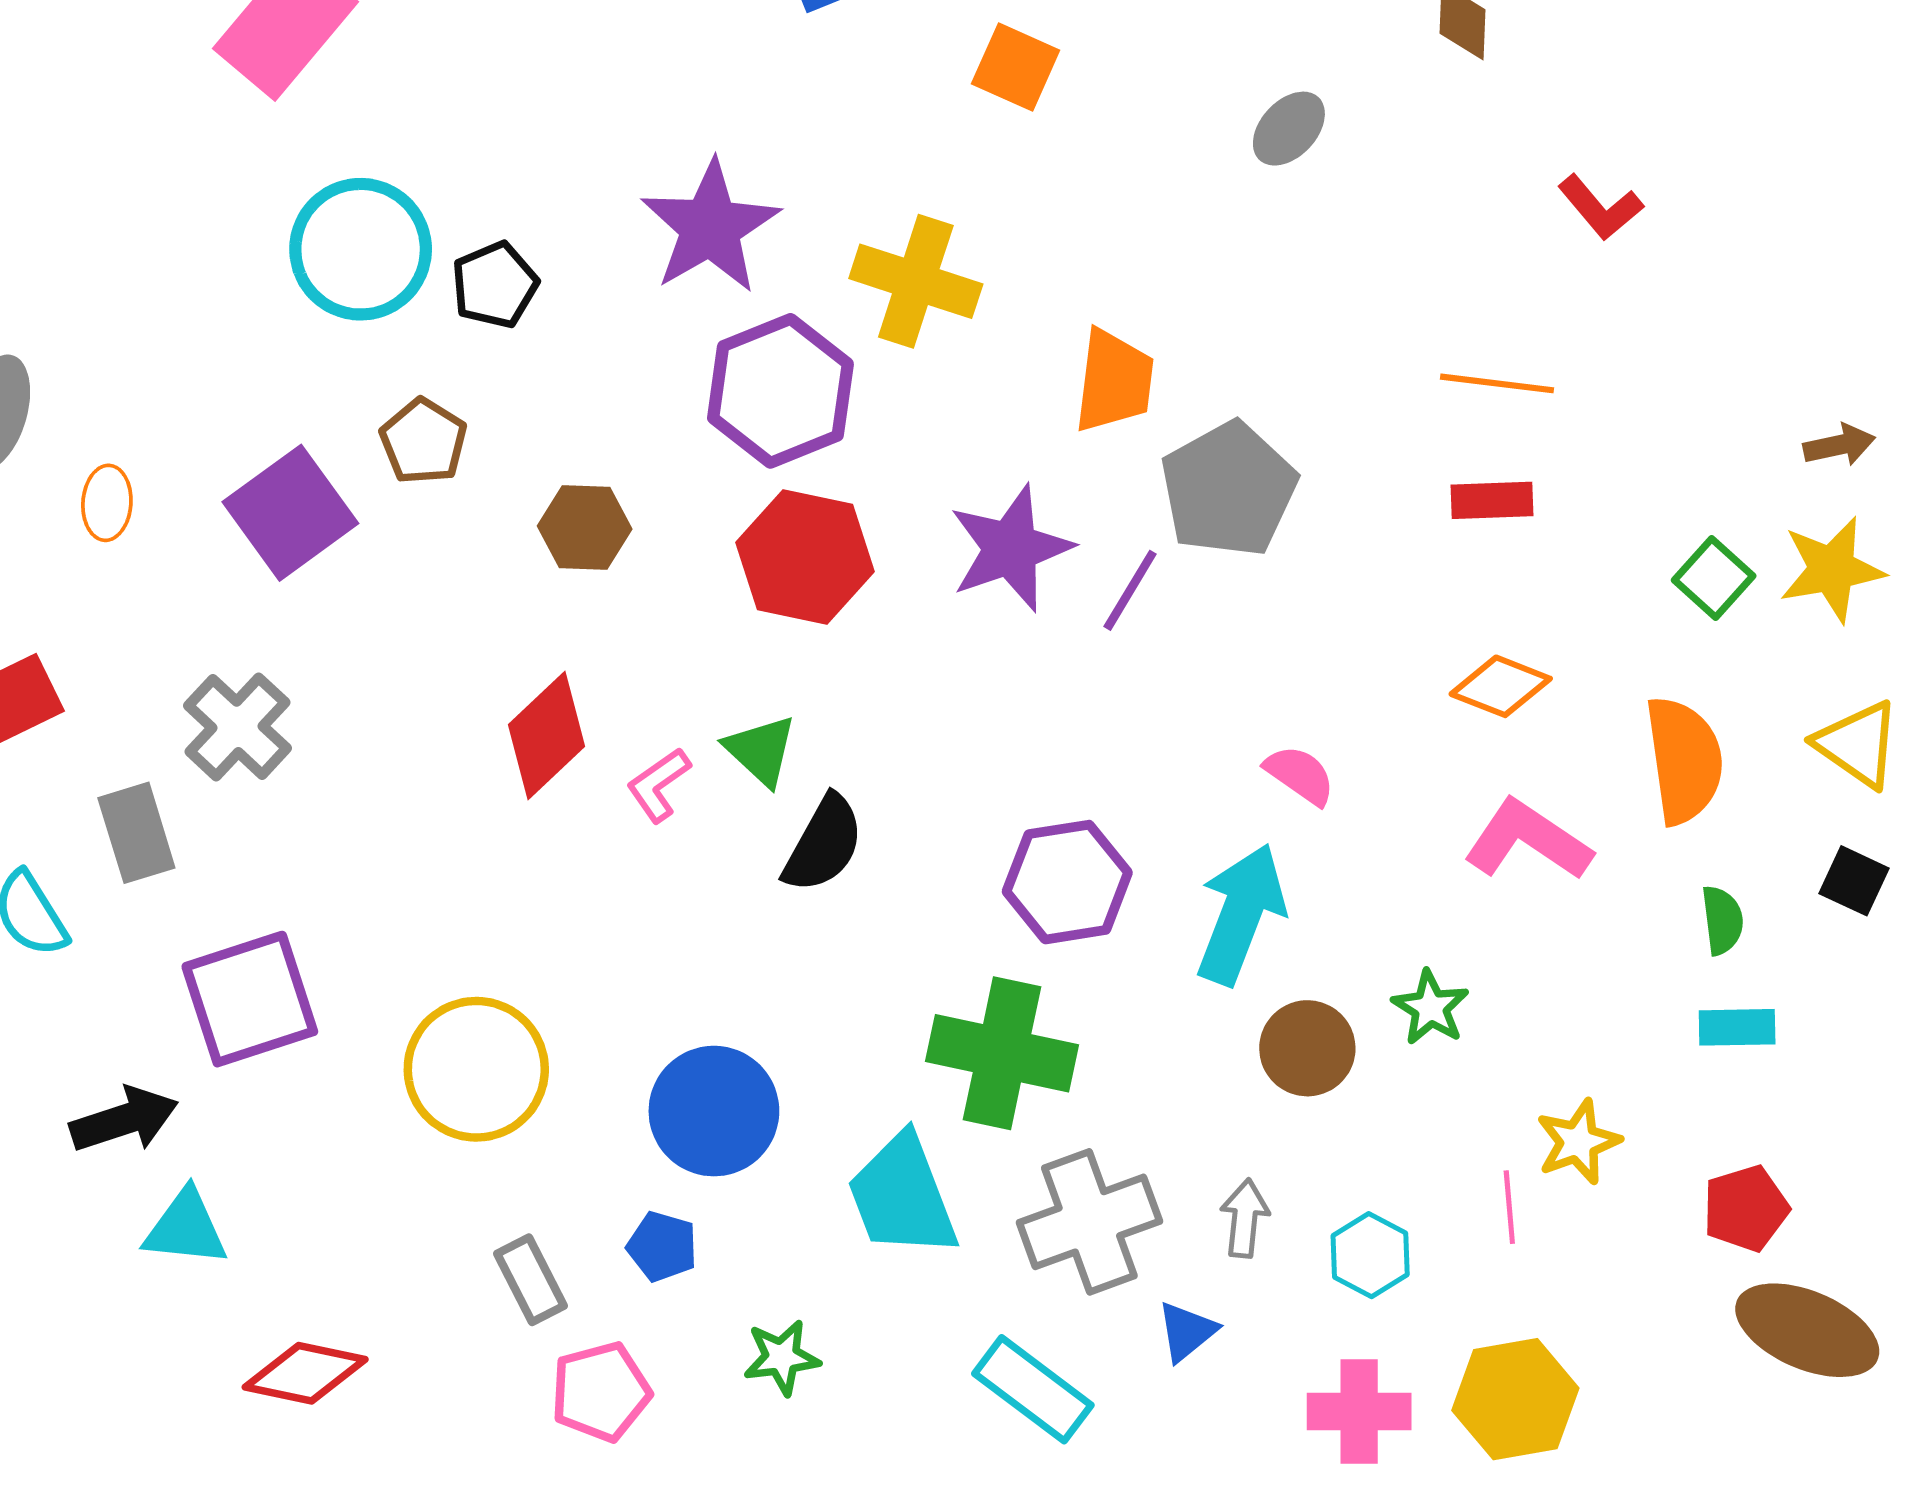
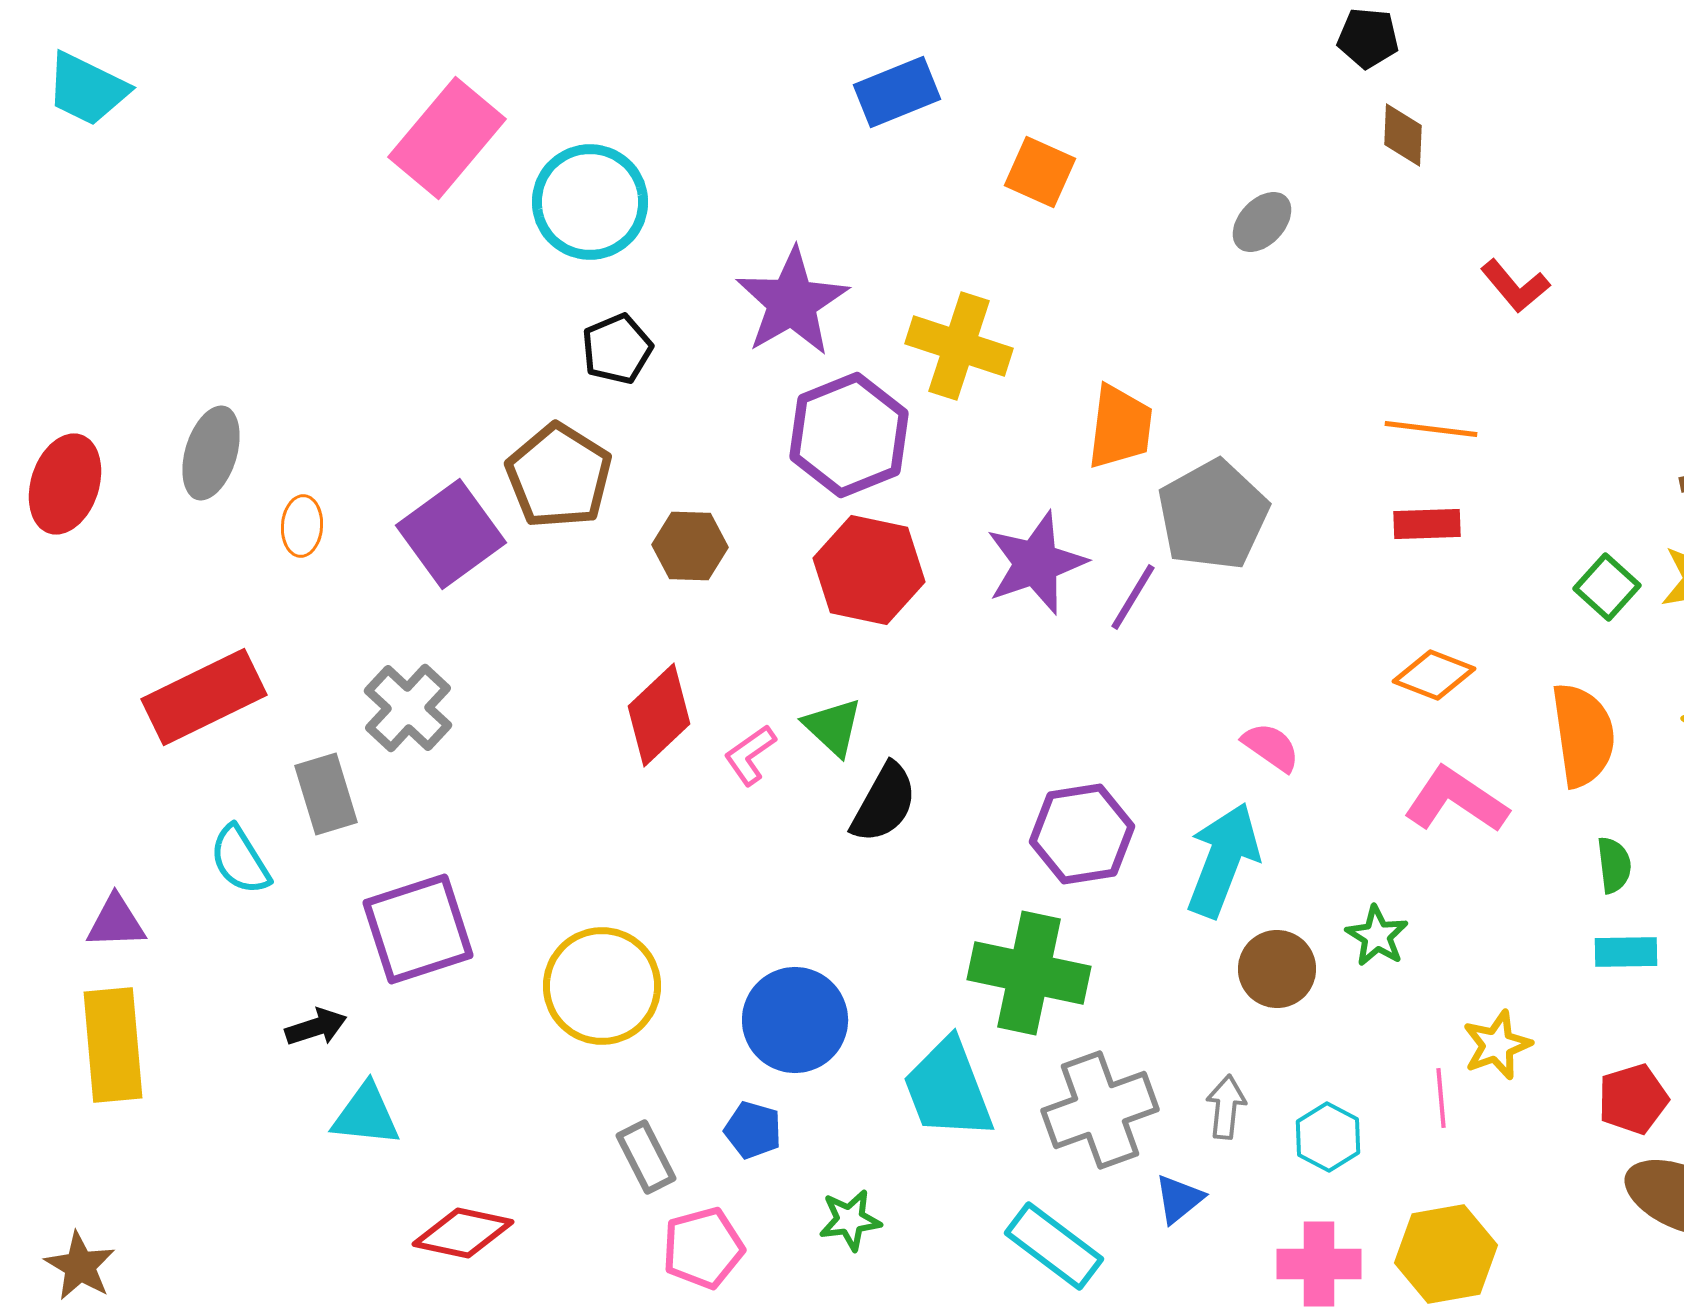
cyan circle: (361, 249) -> (590, 202), moved
brown pentagon: (423, 441) -> (559, 476), size x1.5
black arrow: (124, 1120) -> (316, 1027), size x0.7

